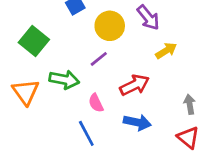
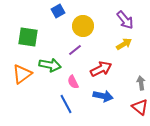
purple arrow: (148, 18) -> (125, 20), moved
green square: (34, 41) -> (28, 37), turned -30
orange triangle: (26, 92) -> (22, 74), turned 30

